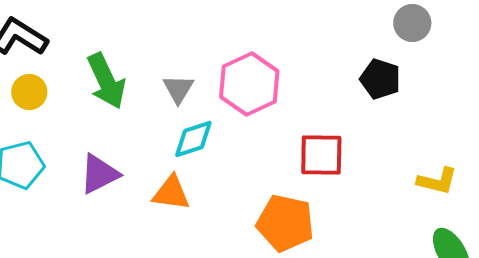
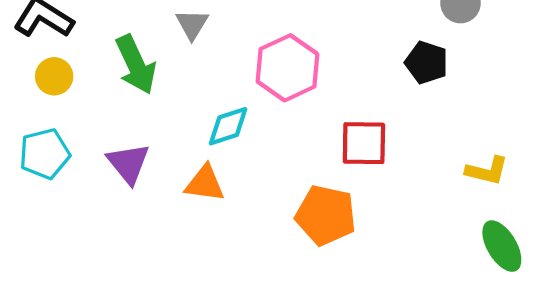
gray triangle: (178, 89) -> (192, 24), moved
purple triangle: (99, 174) -> (128, 163), turned -42

